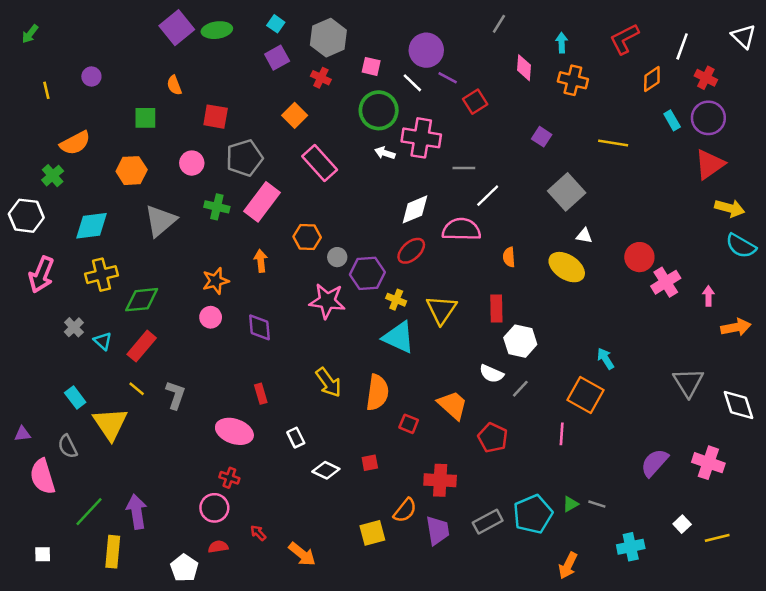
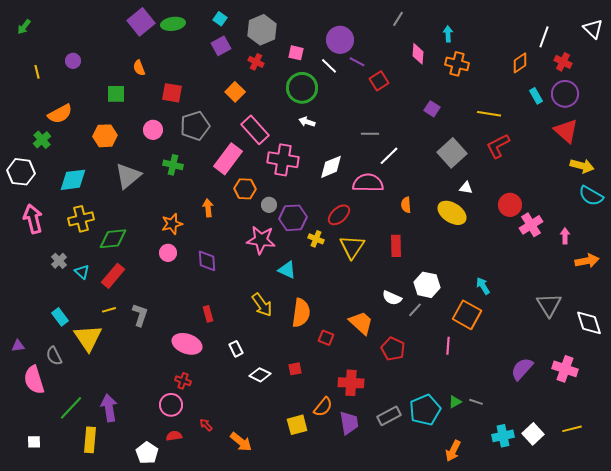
red L-shape: (624, 39) -> (498, 146), moved
pink cross: (421, 138) -> (283, 160), moved
red triangle: (710, 164) -> (566, 131), turned -44
pink rectangle: (262, 202) -> (228, 159), moved
red ellipse: (411, 251) -> (339, 215), moved
pink arrow: (41, 275) -> (33, 219), turned 144
cyan triangle: (399, 337) -> (287, 270), moved, size x0.7
white hexagon: (520, 341) -> (427, 285), moved
yellow line: (137, 389) -> (109, 310), turned -56
white square: (682, 524) -> (533, 434), moved, size x1.5

